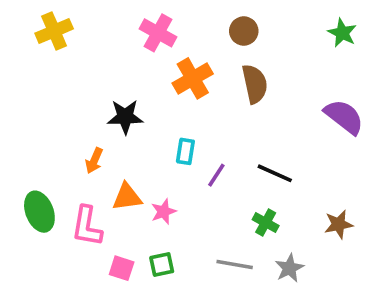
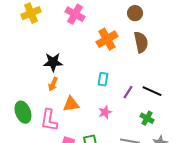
pink cross: (158, 33) -> (75, 14), moved
black star: (125, 117) -> (53, 62), moved
purple line: (216, 175) -> (128, 92), moved
pink star: (163, 212) -> (105, 112), moved

